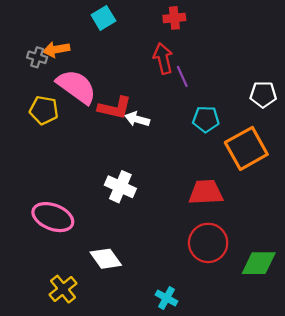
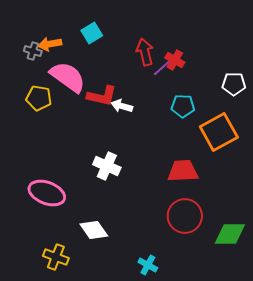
cyan square: (103, 18) -> (92, 33), moved
red cross: (174, 18) -> (175, 60), moved, turned 36
purple line: (182, 76) -> (162, 68), turned 72
yellow cross: (63, 289) -> (56, 257), turned -30

